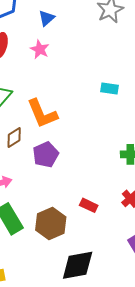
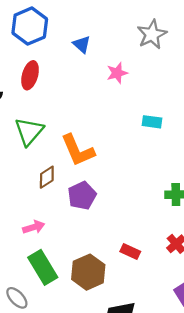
blue triangle: (47, 18) -> (82, 44), turned -36
pink star: (40, 49) -> (117, 73), moved, turned 30

